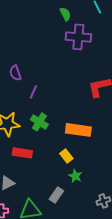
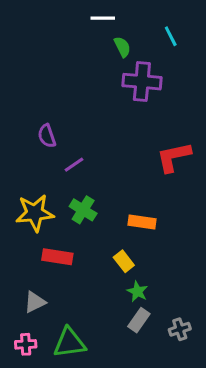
purple line: (33, 92) -> (74, 165), turned 32
orange rectangle: (78, 130) -> (142, 222), size x0.7
gray rectangle: (56, 195) -> (139, 320), moved

